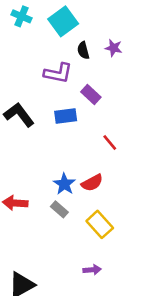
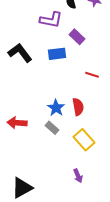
red line: (110, 142) -> (92, 75), turned -32
red semicircle: (92, 183) -> (78, 107), turned -72
purple arrow: (92, 270) -> (78, 176), turned 72

